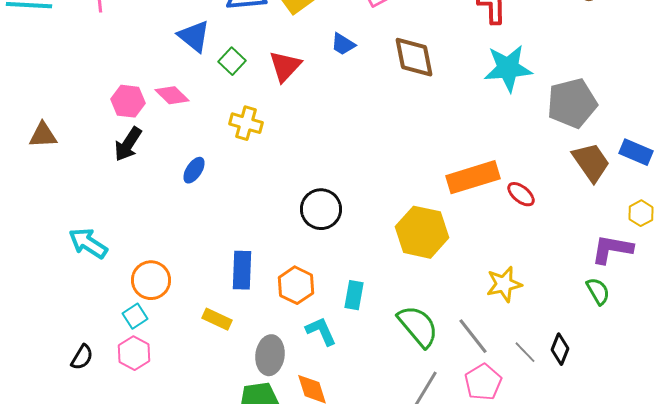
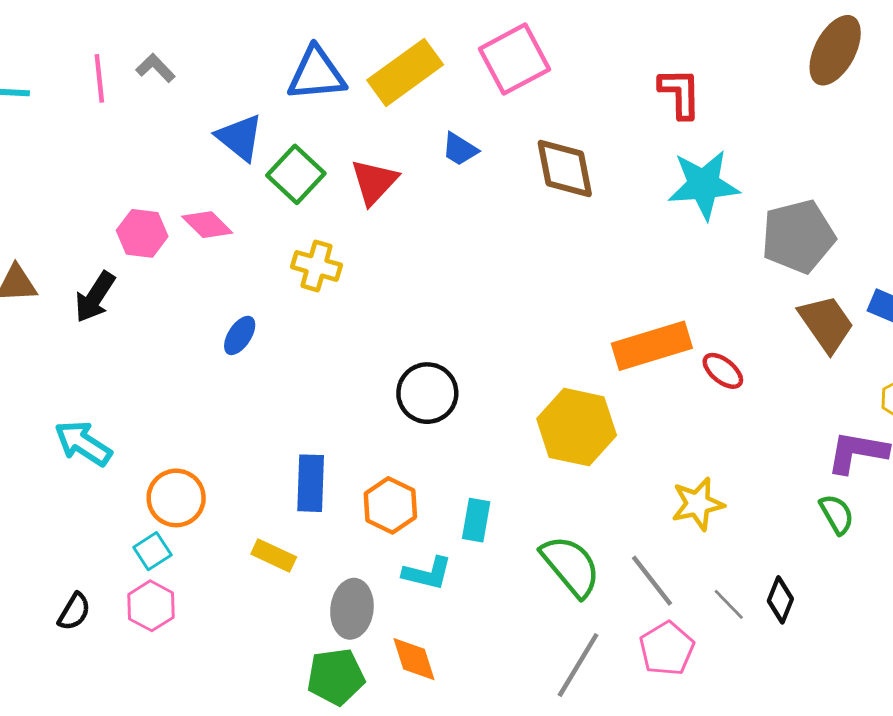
green square: (232, 61) -> (296, 174), size x1.4
black arrow: (128, 144) -> (95, 297), moved
cyan L-shape: (321, 331) -> (427, 573), turned 128

